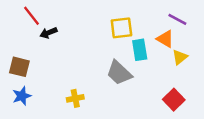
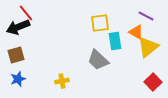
black arrow: (49, 33) -> (18, 27), moved, size x1.6
yellow triangle: (180, 57) -> (148, 47), size x1.6
brown square: (19, 67) -> (16, 55), turned -30
red square: (174, 100) -> (153, 82), moved

